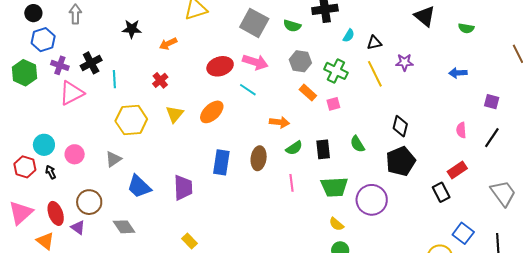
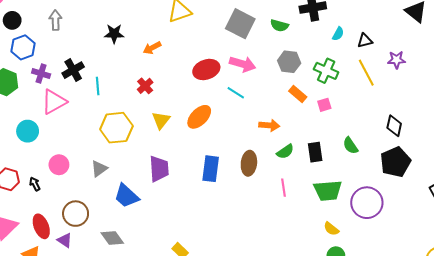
cyan circle: (44, 145) -> (28, 131), moved
purple trapezoid: (183, 188) -> (159, 169), moved

